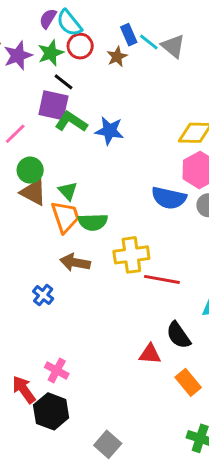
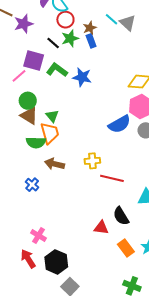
blue rectangle: (129, 35) -> (91, 41), moved
green star: (51, 53) -> (70, 38), moved
purple square: (53, 105) -> (34, 60), moved
blue semicircle: (169, 198) -> (119, 124), turned -45
green semicircle: (93, 222) -> (36, 142), moved
yellow cross: (131, 255) -> (92, 161), size x0.7
red arrow: (24, 390) -> (28, 259), moved
black hexagon: (51, 411) -> (56, 262), moved

